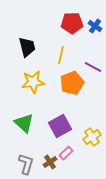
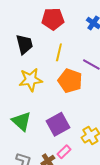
red pentagon: (72, 23) -> (53, 19), moved
orange pentagon: (72, 83) -> (70, 81), turned -30

